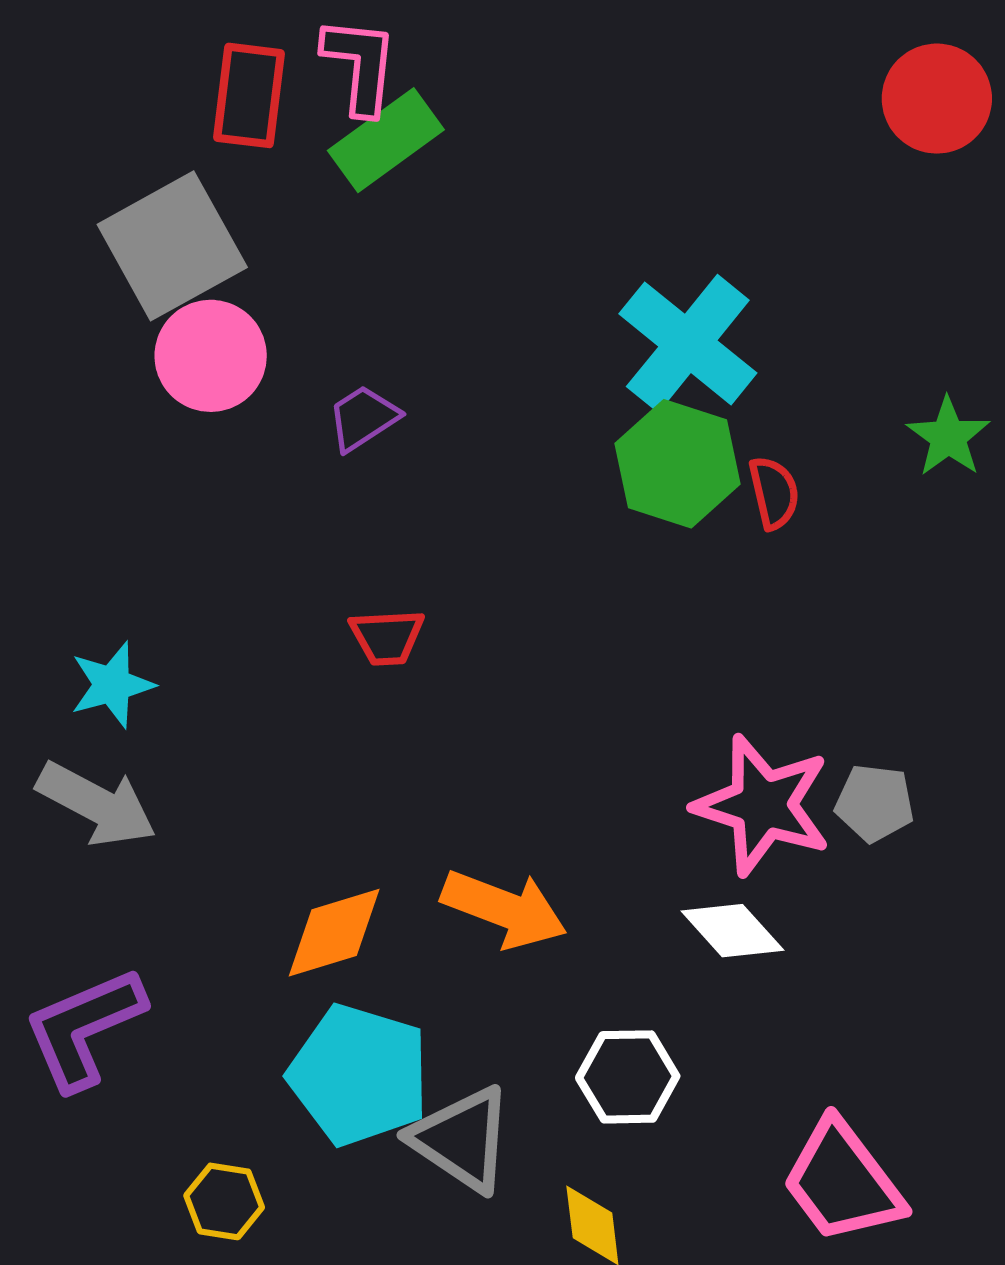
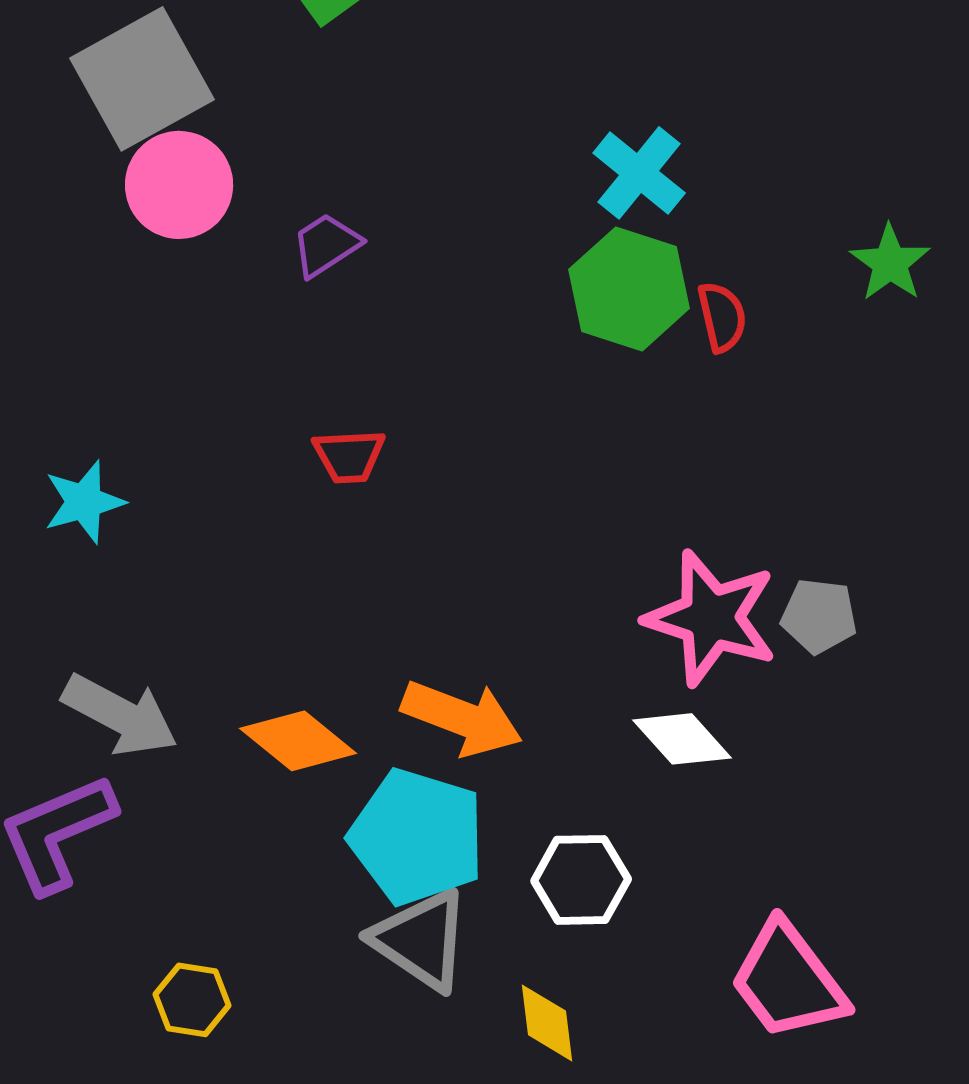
cyan cross: (688, 343) -> (639, 173), size x0.7
gray arrow: (96, 804) -> (120, 715), moved
orange diamond: (334, 933) -> (298, 741), turned 56
cyan pentagon: (359, 1075) -> (417, 837), moved

